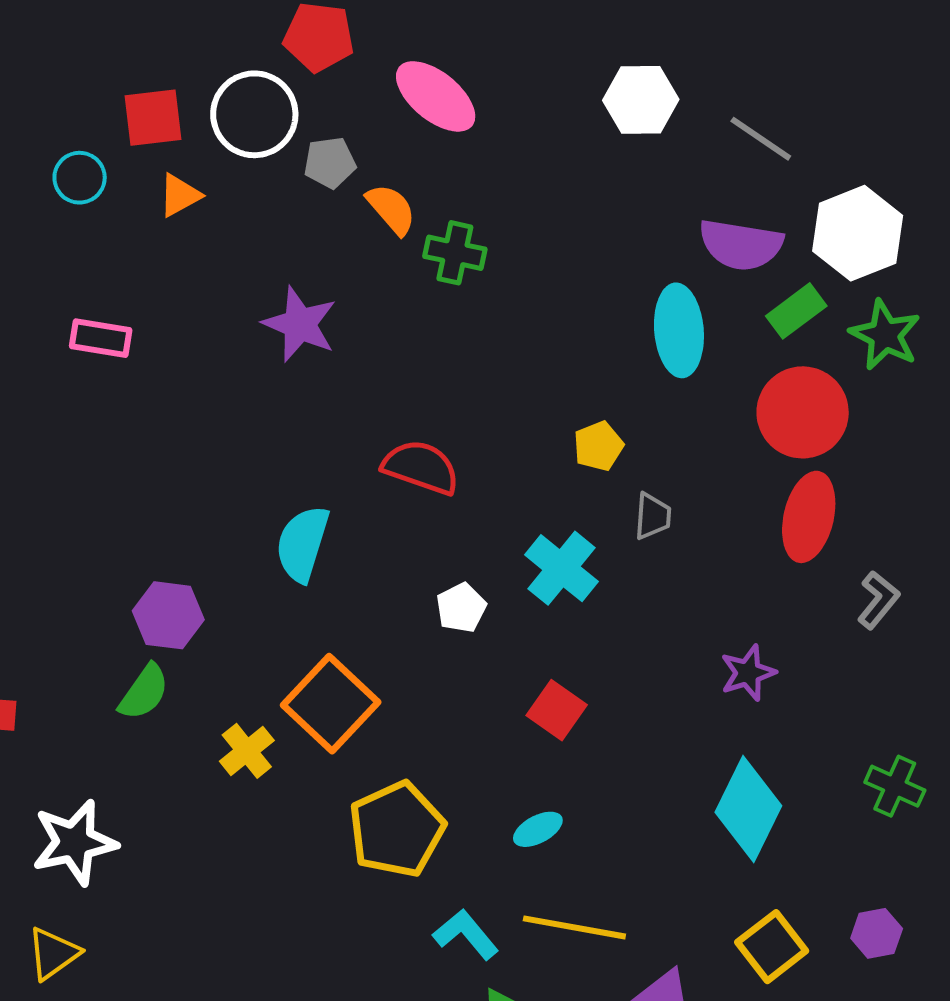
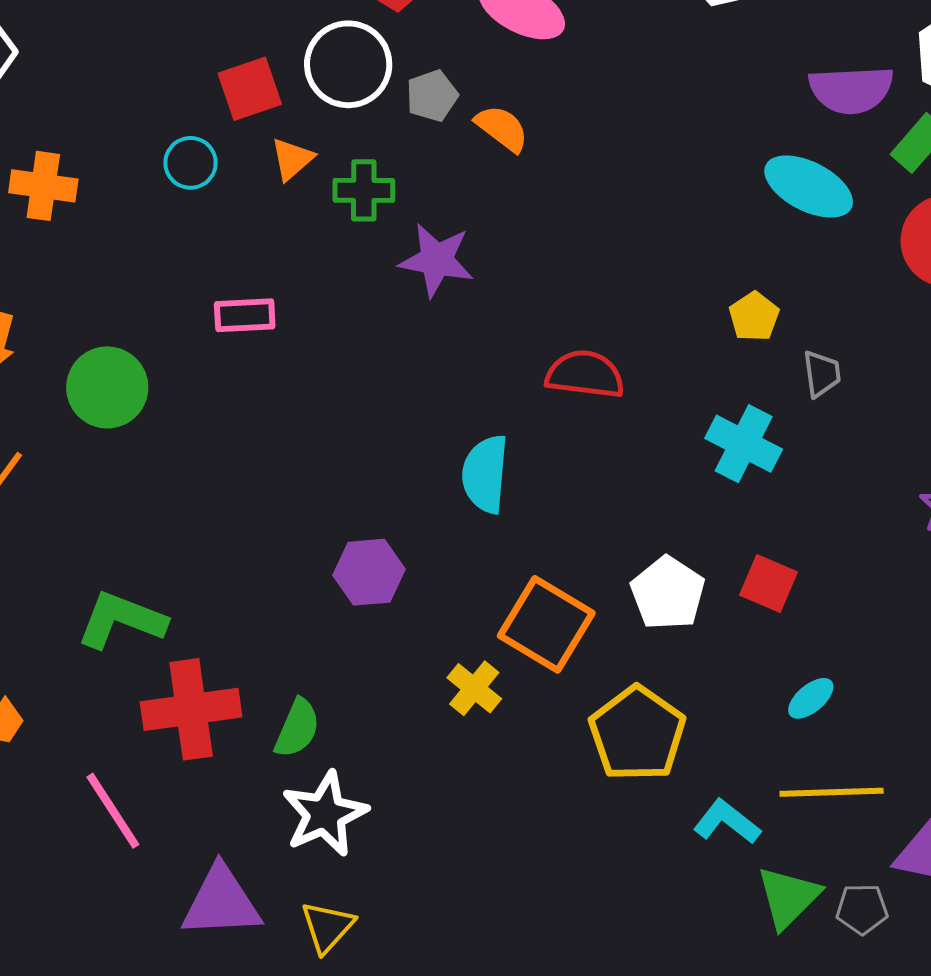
green cross: (455, 253) -> (364, 190), moved
cyan ellipse: (679, 330) -> (809, 187), turned -46
white pentagon: (461, 608) -> (668, 593), moved, size x1.5
green semicircle: (144, 692) -> (297, 728), moved
cyan ellipse: (538, 829) -> (811, 698), moved

